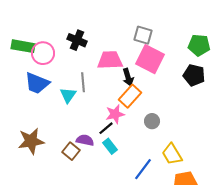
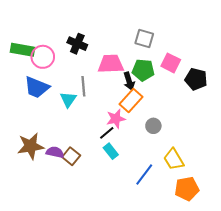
green pentagon: (199, 45) -> (143, 70), moved
pink square: (150, 59) -> (171, 63), moved, size x0.7
purple semicircle: (85, 140) -> (55, 152), moved

